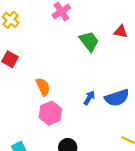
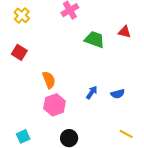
green trapezoid: (89, 41) -> (94, 39), turned -35
blue semicircle: (117, 98) -> (118, 94), size x0.6

